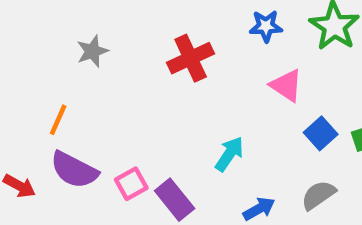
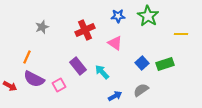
pink triangle: (286, 85) -> (115, 43), moved
cyan arrow: (229, 154) -> (102, 72), turned -77
purple rectangle: (175, 200) -> (78, 66), moved

